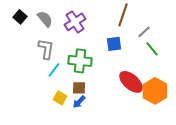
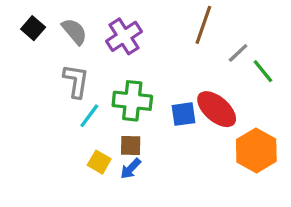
blue square: (114, 44) -> (184, 114), moved
green line: (152, 49) -> (263, 71), moved
red ellipse: (131, 82) -> (217, 109), moved

